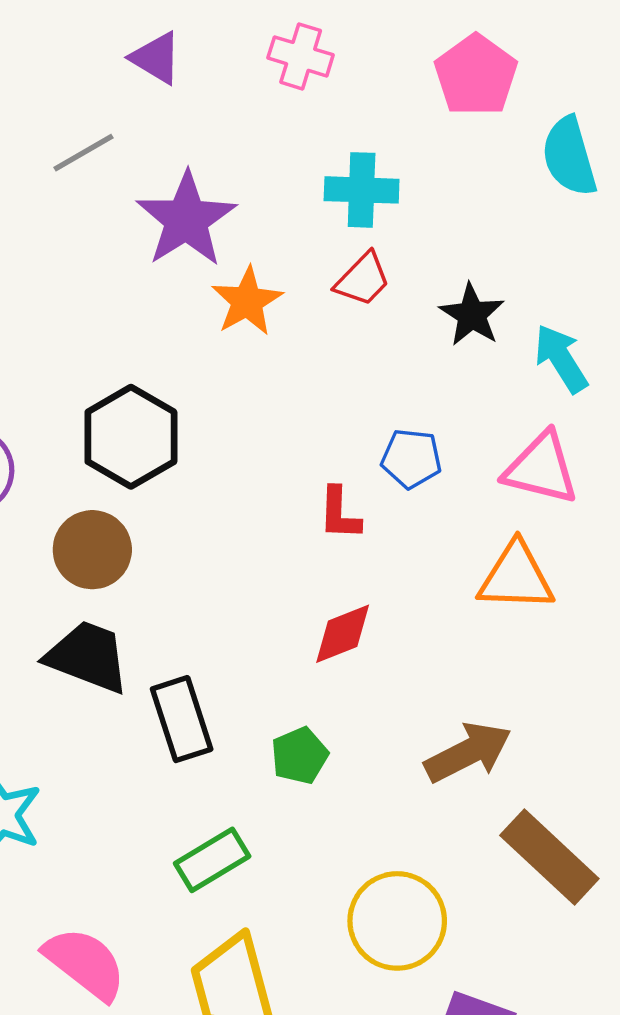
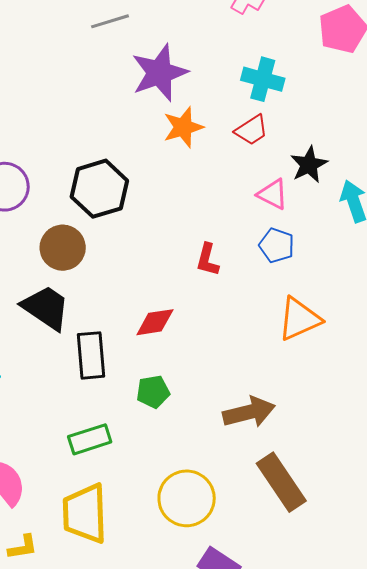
blue pentagon: (411, 459) -> (277, 245), moved
pink triangle: (541, 468) -> (273, 194), moved, size x0.7
orange triangle: (516, 577) -> (299, 319), turned -39
red diamond: (343, 634) -> (155, 322), moved

